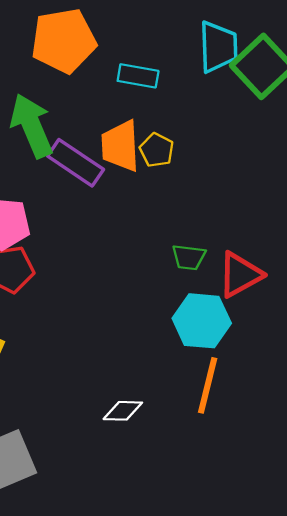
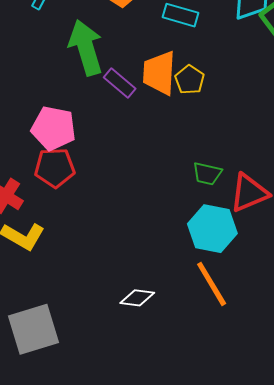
purple rectangle: (76, 163) -> (120, 83), size x0.7
orange line: (208, 385) -> (212, 284), turned -51

